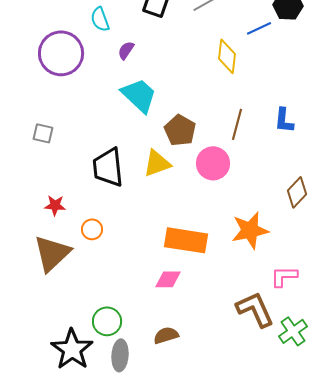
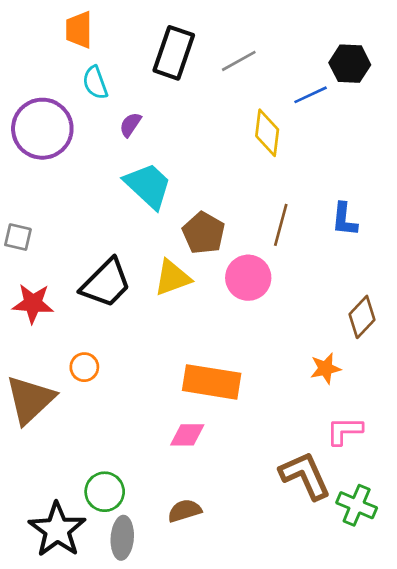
black trapezoid: (108, 167) -> (106, 283), turned -129
red star: (55, 205) -> (33, 303), moved, size x1.4
orange star: (250, 230) -> (325, 368), moved, size x0.6
green cross: (293, 331) -> (357, 505), turned -32

